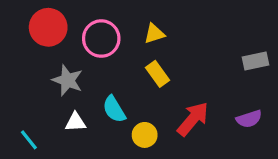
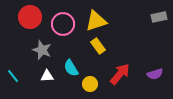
yellow triangle: (154, 34) -> (96, 21), size x1.6
gray rectangle: (256, 61) -> (159, 17), moved
cyan line: (29, 140) -> (13, 76), moved

